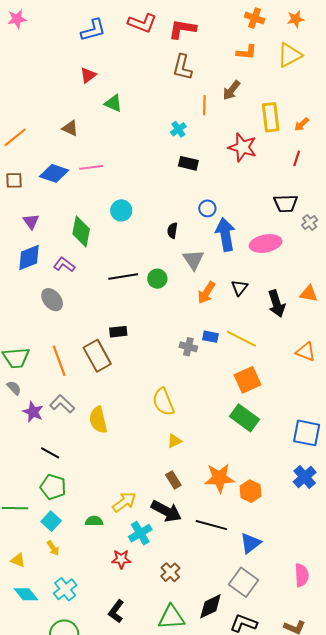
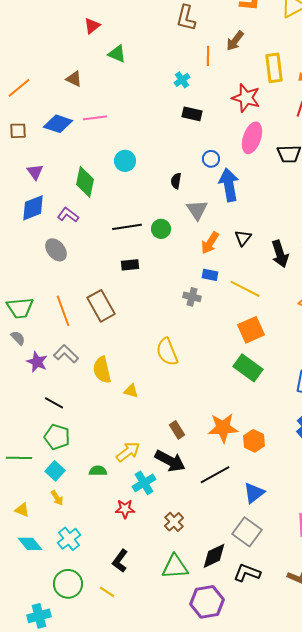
pink ellipse: (266, 244) -> (252, 138), moved, turned -60
black rectangle: (118, 332) -> (130, 265), moved
blue rectangle: (210, 337) -> (210, 275), moved
yellow triangle: (174, 441) -> (131, 391), moved, turned 42
black line: (211, 525) -> (215, 475), turned -44

